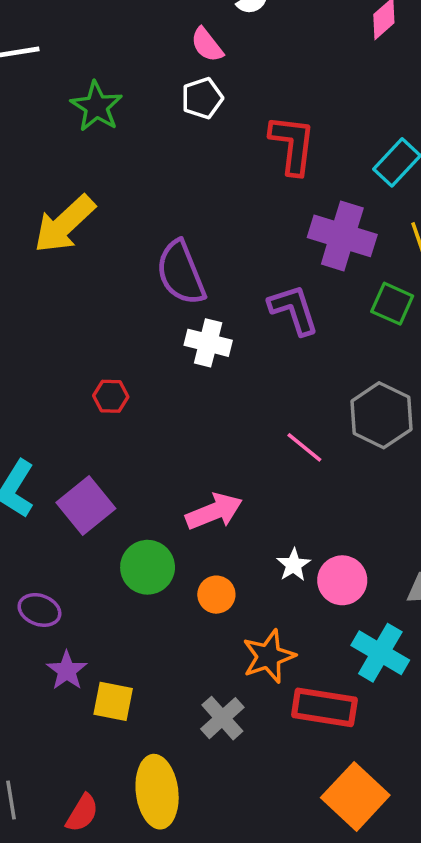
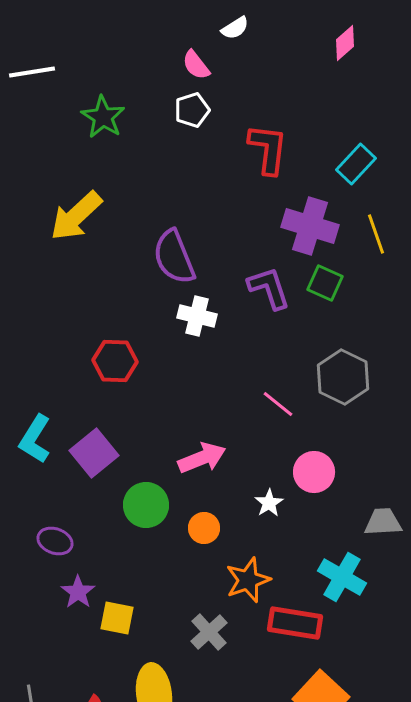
green square: (392, 304) -> (325, 283), moved
red hexagon: (111, 396) -> (115, 361), size x1.5
pink circle: (342, 580) -> (314, 472), moved

